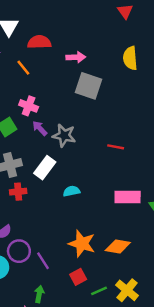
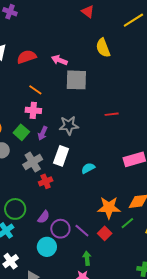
pink arrow: (76, 57) -> (59, 60), turned -140
orange line: (23, 68) -> (35, 90), moved
purple arrow: (40, 128) -> (43, 133), moved, turned -96
red line: (116, 147) -> (112, 114), moved
red square: (78, 277) -> (105, 233), moved
green line: (99, 291) -> (127, 223), moved

